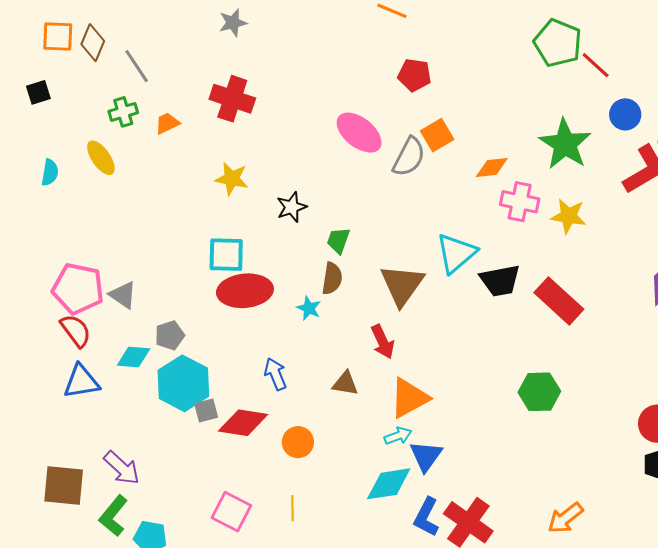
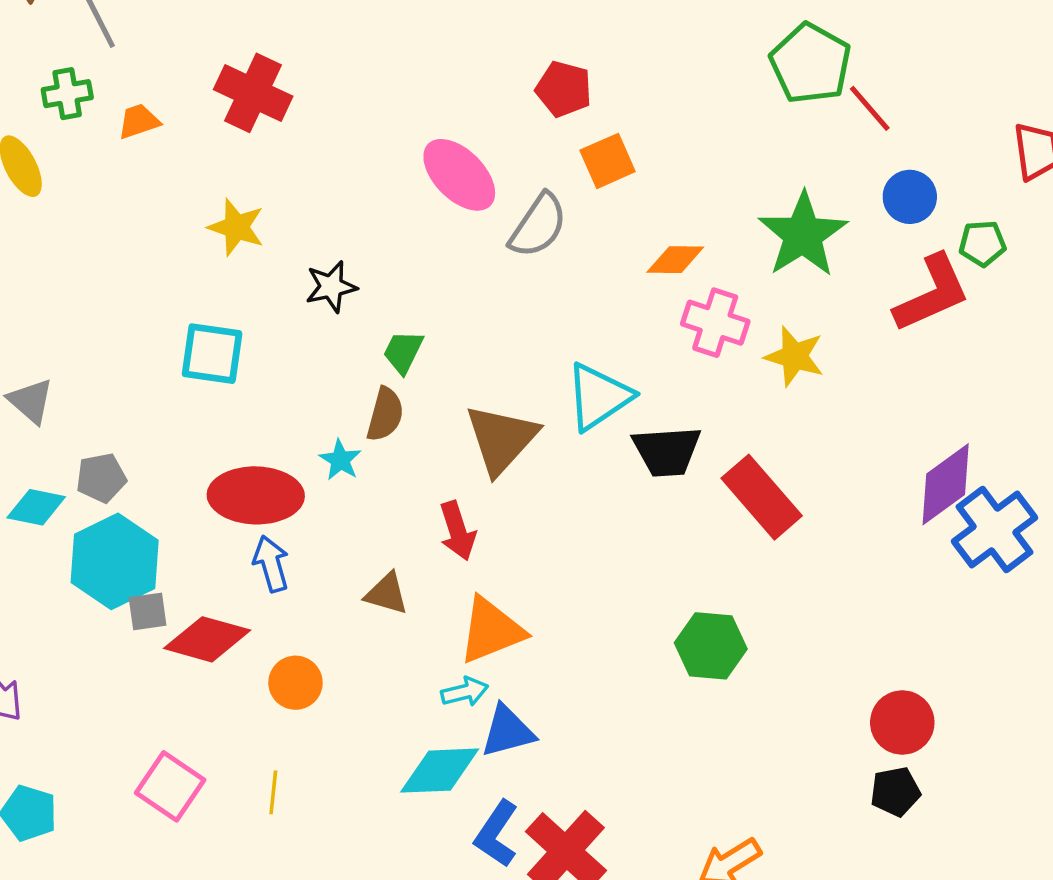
orange square: (437, 135) -> (608, 161), moved
red ellipse: (245, 291) -> (256, 495), moved
blue triangle: (426, 456) -> (508, 731), turned 33

